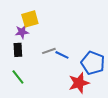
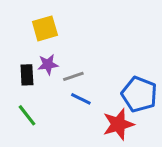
purple star: (22, 32) -> (48, 64), moved
blue line: (62, 55) -> (81, 99), moved

